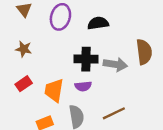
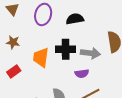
purple semicircle: (83, 86) -> (82, 74), moved
orange trapezoid: (54, 90) -> (41, 57), moved

